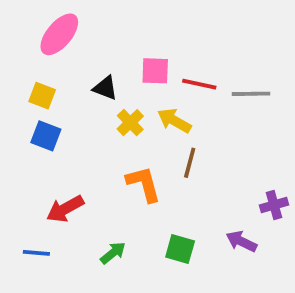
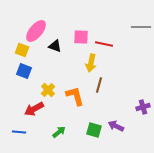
pink ellipse: (59, 34) -> (36, 31), moved
gray line: (251, 94) -> (141, 27), moved
yellow arrow: (174, 121) -> (91, 63), turned -108
yellow cross: (130, 123) -> (48, 90), moved
purple arrow: (241, 241) -> (116, 126), moved

